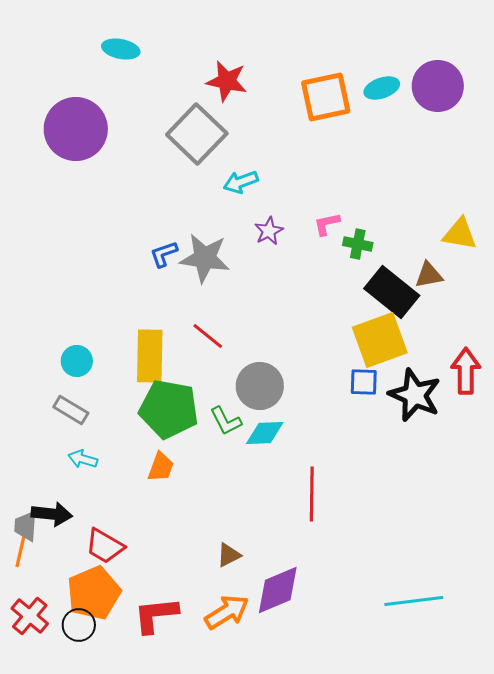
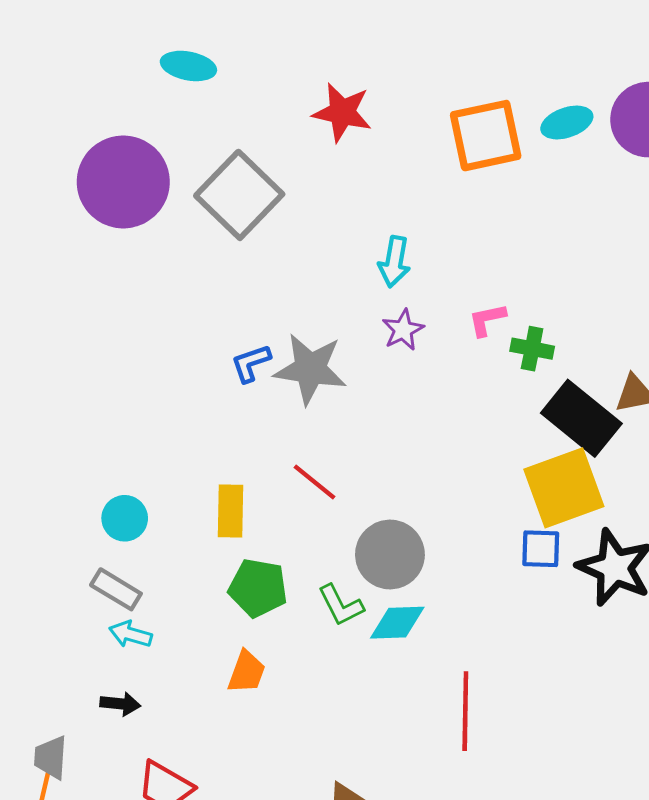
gray square: (197, 134) -> (239, 195), moved
cyan arrow: (241, 182) -> (394, 262), moved, turned -60
yellow rectangle: (150, 356) -> (231, 511), size x0.7
green pentagon: (169, 409) -> (258, 588), size x0.7
cyan arrow: (83, 459) -> (130, 634), moved
black arrow: (52, 514) -> (120, 704), moved, size x0.7

